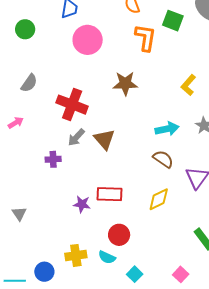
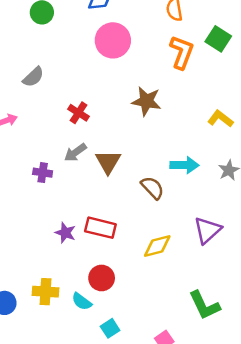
yellow L-shape: (188, 85) -> (220, 119), turned 75
red cross: (72, 105) -> (78, 113), size x0.6
brown semicircle: (163, 159) -> (152, 188), moved

